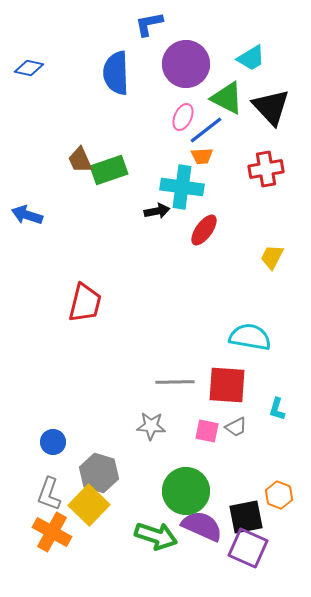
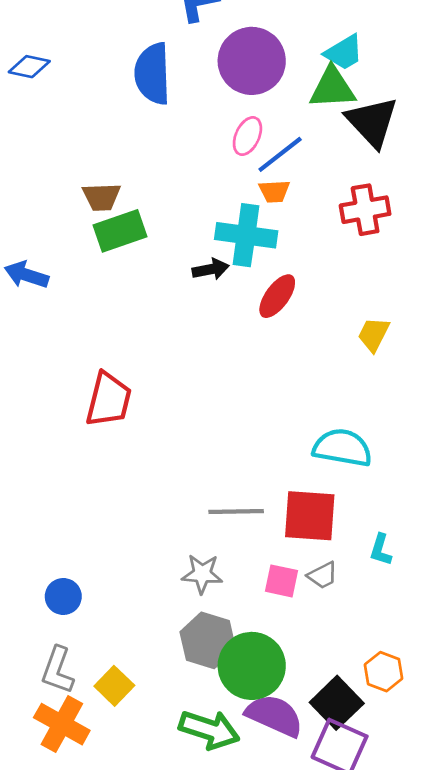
green triangle: (227, 98) -> (332, 88), moved, turned -30
brown trapezoid: (80, 160) -> (102, 197), turned -68
green rectangle: (109, 170) -> (120, 231), moved
gray hexagon: (99, 473) -> (208, 640), moved
yellow square: (89, 505) -> (114, 686), size x0.7
black square: (246, 517) -> (337, 703), turned -33

